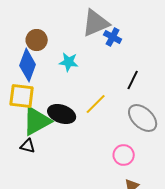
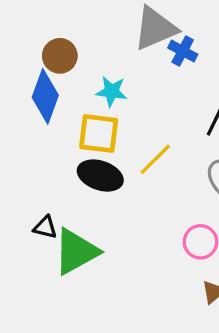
yellow square: (22, 96) -> (99, 133), moved
green triangle: (37, 121) -> (76, 252), moved

